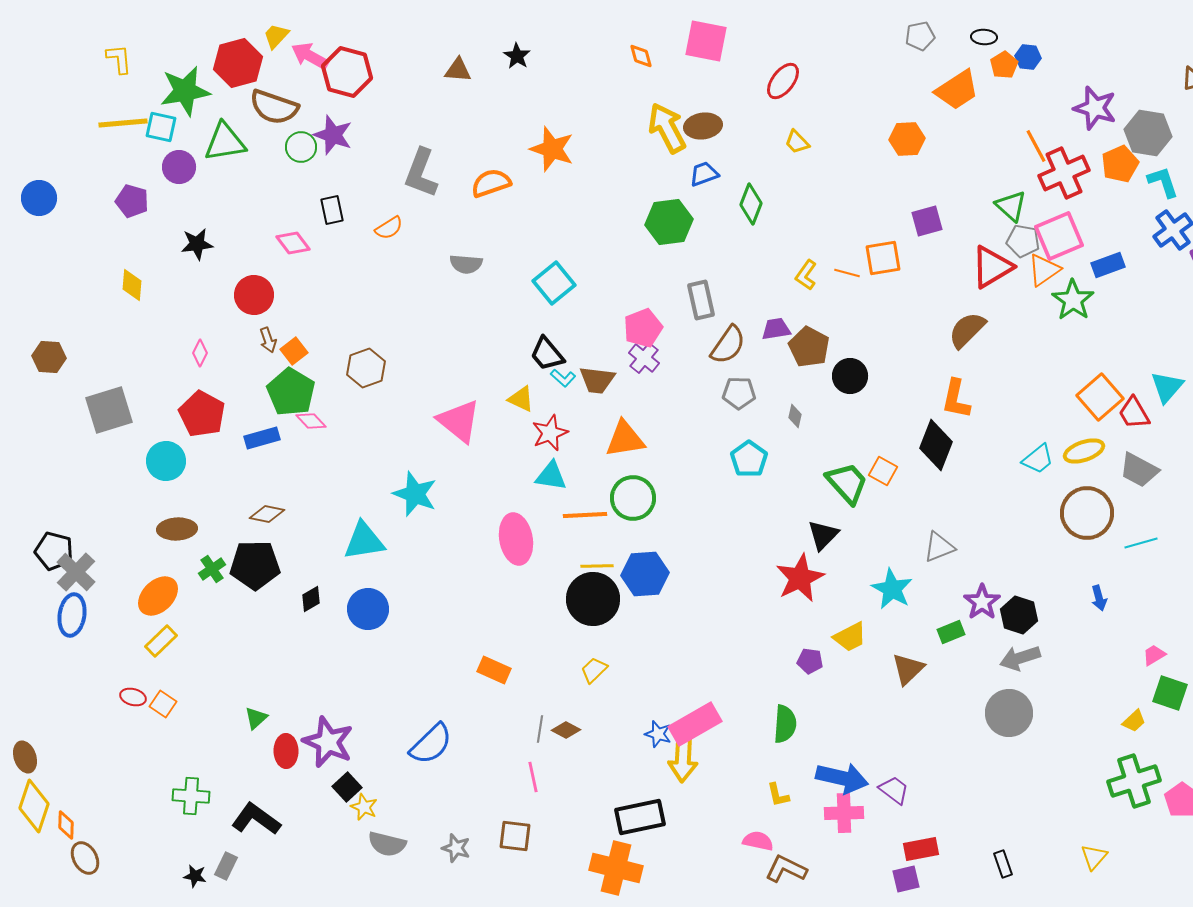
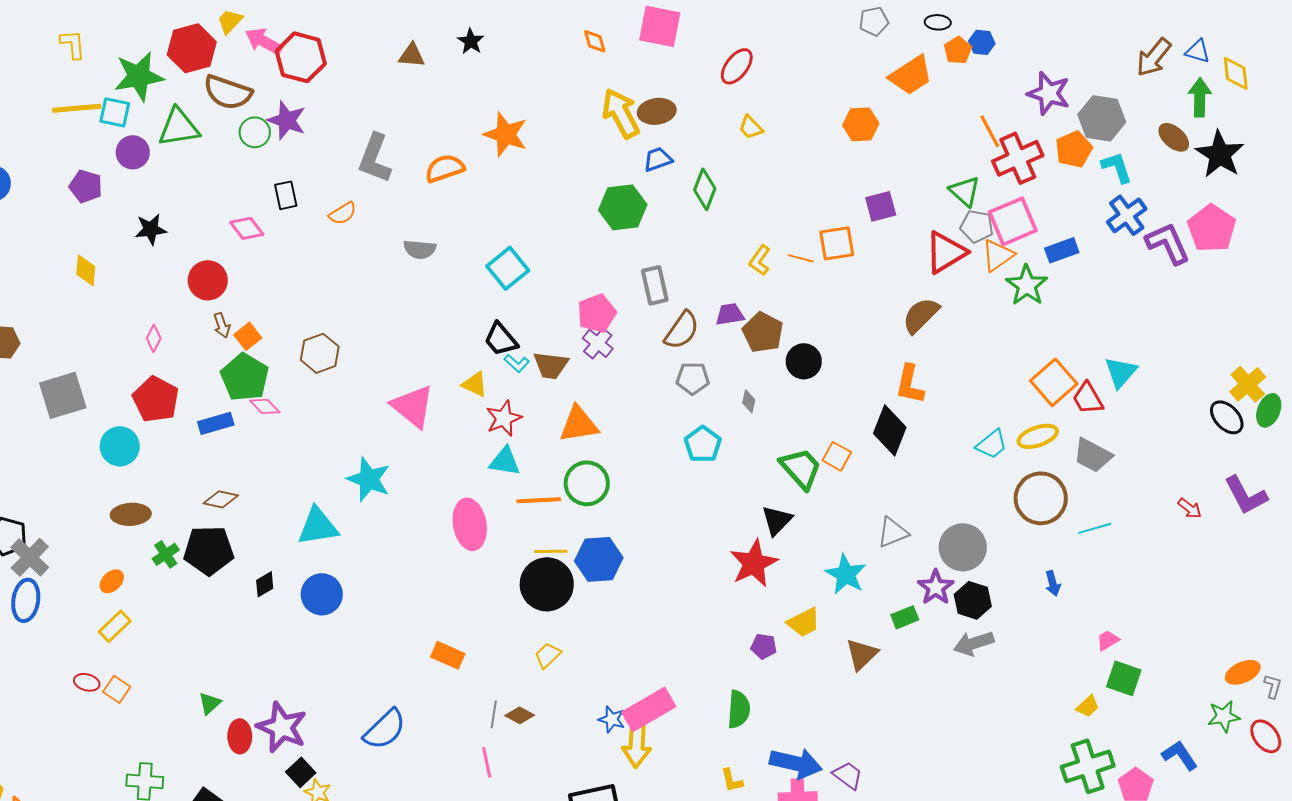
orange ellipse: (158, 596) -> (112, 581), size x0.6
gray circle: (1009, 713) -> (963, 547), moved

